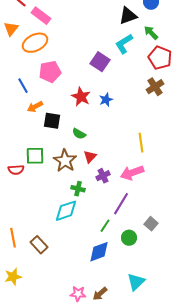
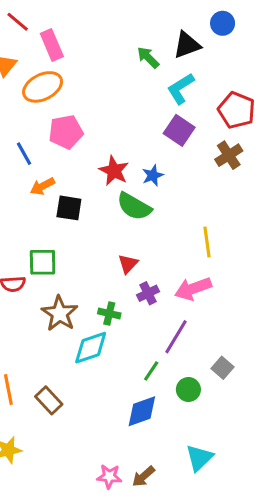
pink rectangle: (41, 16) -> (52, 45), turned 30
green arrow: (151, 33) -> (148, 57), moved
purple square: (100, 62) -> (179, 130), moved
green semicircle: (79, 134) -> (134, 206), moved, size x1.6
brown star: (65, 161) -> (60, 313), moved

